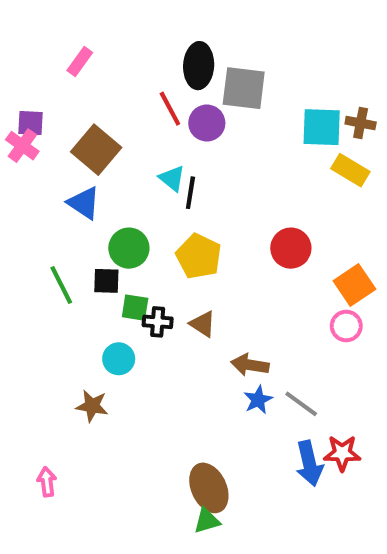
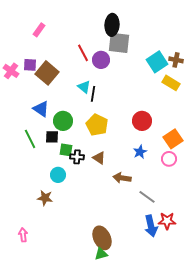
black ellipse: (199, 66) -> (112, 25), moved
purple square: (31, 123) -> (30, 65), moved
cyan square: (322, 127) -> (157, 62), turned -35
blue triangle: (84, 203) -> (41, 109), moved
blue star: (258, 400) -> (140, 152), moved

